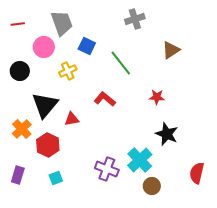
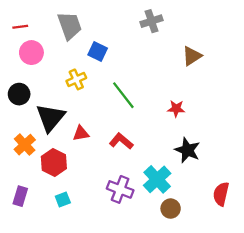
pink circle: (44, 47) -> (31, 53), moved
green line: (121, 63) -> (123, 95), moved
black circle: (20, 71) -> (19, 94), moved
red L-shape: (105, 99) -> (121, 141), moved

